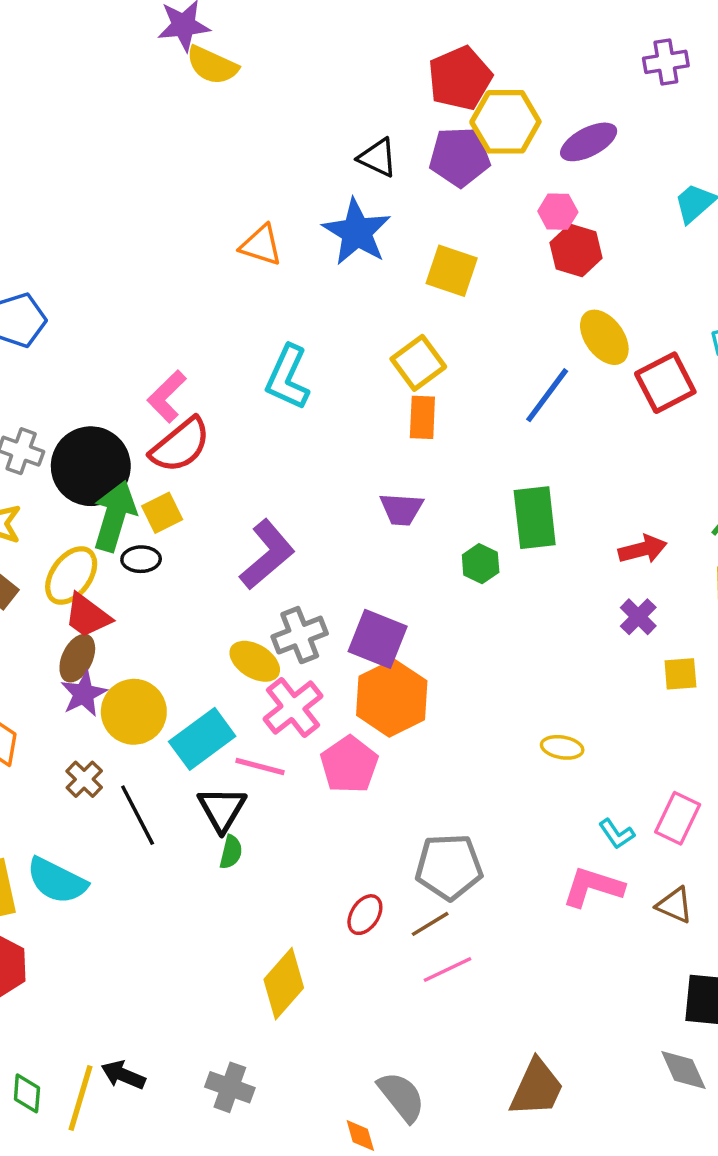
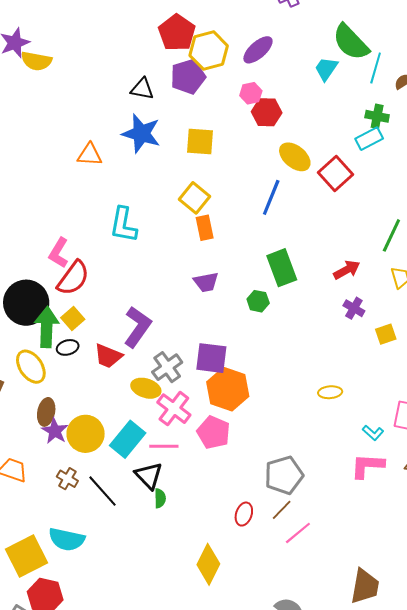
yellow ellipse: (71, 576) -> (31, 367), turned -56
red trapezoid: (87, 616) -> (108, 356), moved

